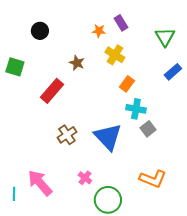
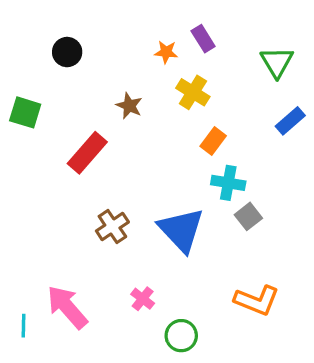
green circle: (108, 200) -> (181, 336), size x0.7

